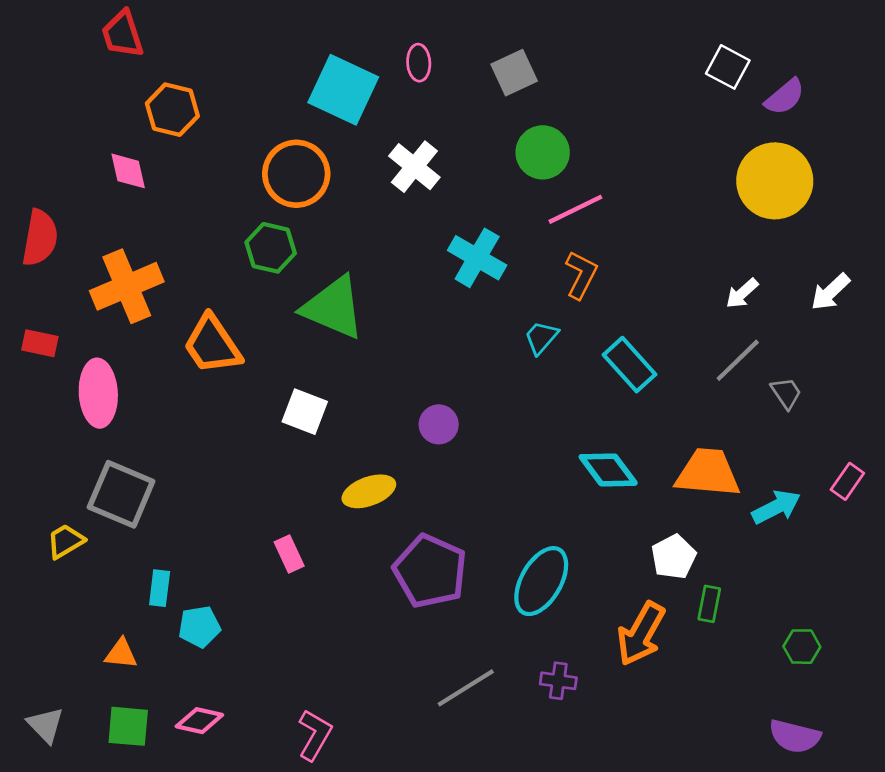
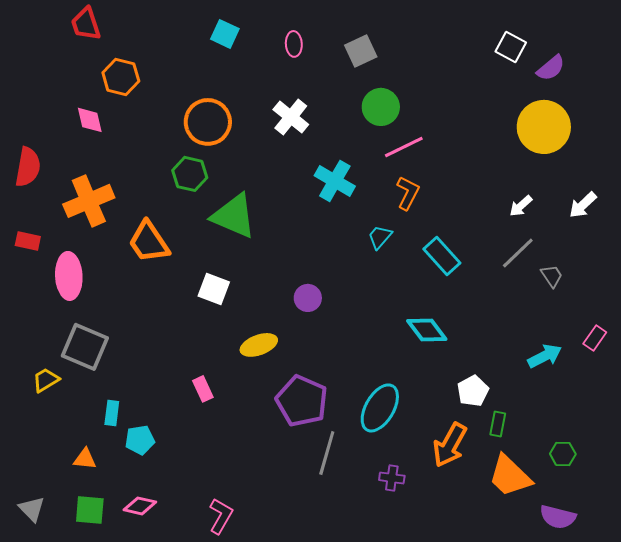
cyan square: (343, 90) -> (225, 34), moved, size x0.6
orange trapezoid: (708, 473) -> (510, 476), moved, turned -141
gray line: (466, 688) -> (327, 453), moved, turned -42

